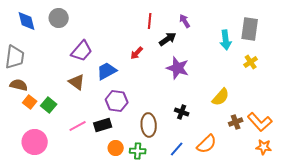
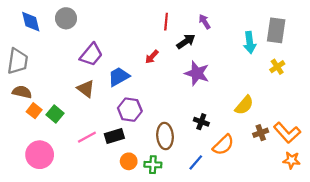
orange semicircle: (207, 144) -> (223, 145), moved

